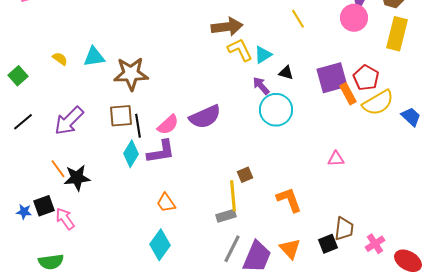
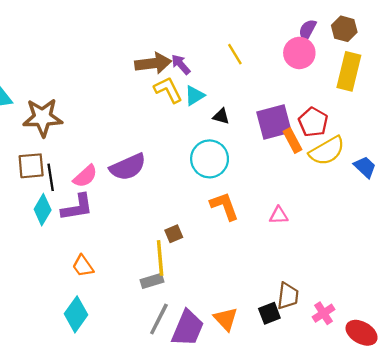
purple arrow: (261, 86) -> (181, 64), moved
orange L-shape: (289, 200) -> (225, 206), moved

